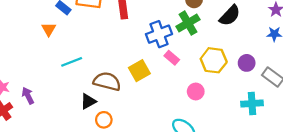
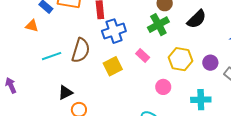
orange triangle: (49, 29) -> (32, 26), turned -48
blue cross: (159, 34) -> (114, 31), moved
brown semicircle: (107, 81) -> (81, 50), moved, turned 90
cyan cross: (252, 103) -> (201, 100), moved

